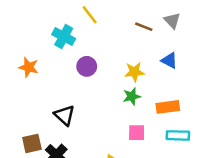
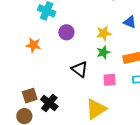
orange star: (29, 67) -> (33, 45), moved
black triangle: (64, 115) -> (80, 69), moved

